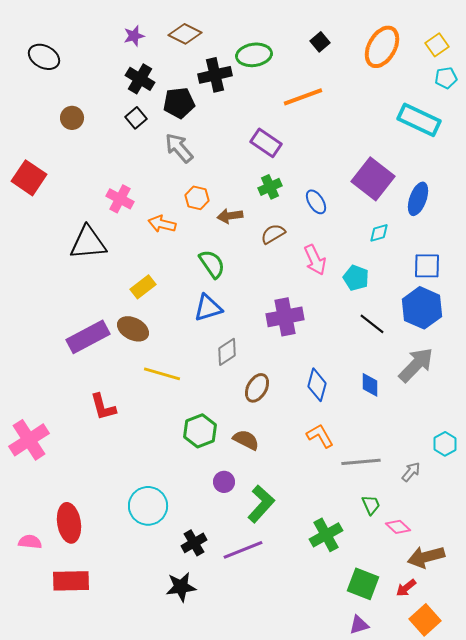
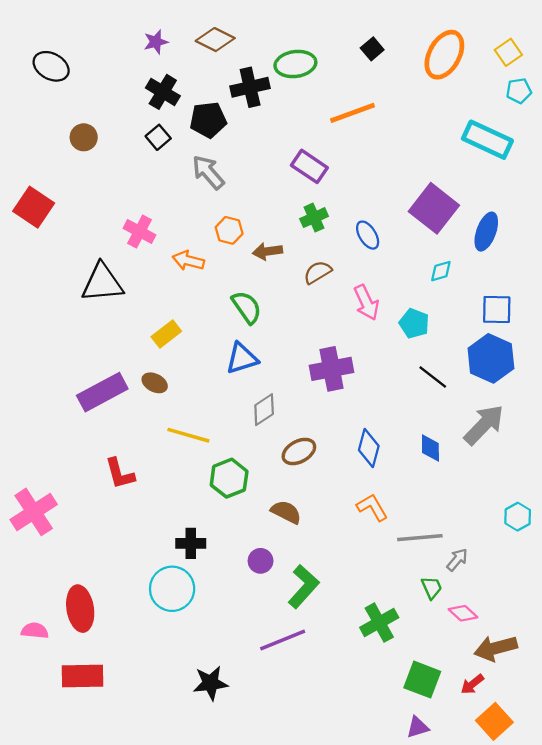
brown ellipse: (133, 329) -> (155, 383), size x0.7
brown ellipse: (257, 388) -> (299, 451), turned 32
green hexagon: (200, 431) -> (229, 478), moved
gray arrow: (411, 472) -> (457, 560), moved
black cross: (194, 543) -> (191, 543), moved, turned 30

